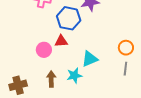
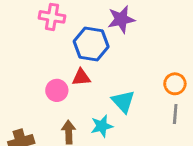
cyan triangle: (90, 59) -> (123, 101), turned -48

